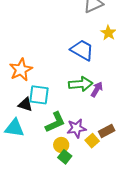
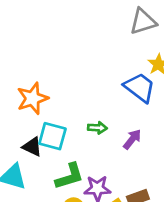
blue trapezoid: (82, 50) -> (140, 87), moved
green arrow: (81, 84) -> (97, 128), moved, size x0.6

